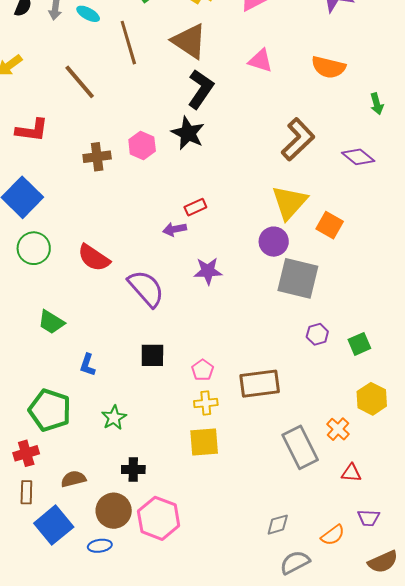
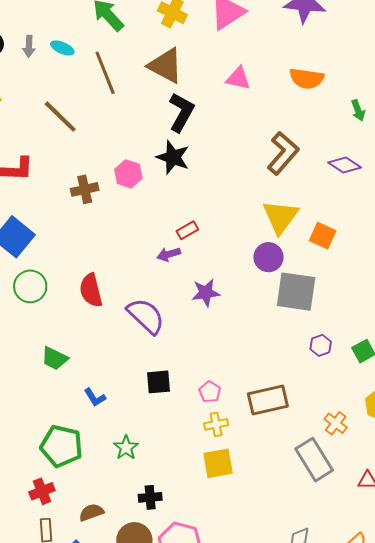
red semicircle: (94, 258) -> (91, 290), turned 48
blue L-shape: (88, 365) -> (95, 397), turned -45
orange cross: (338, 429) -> (336, 423), moved

